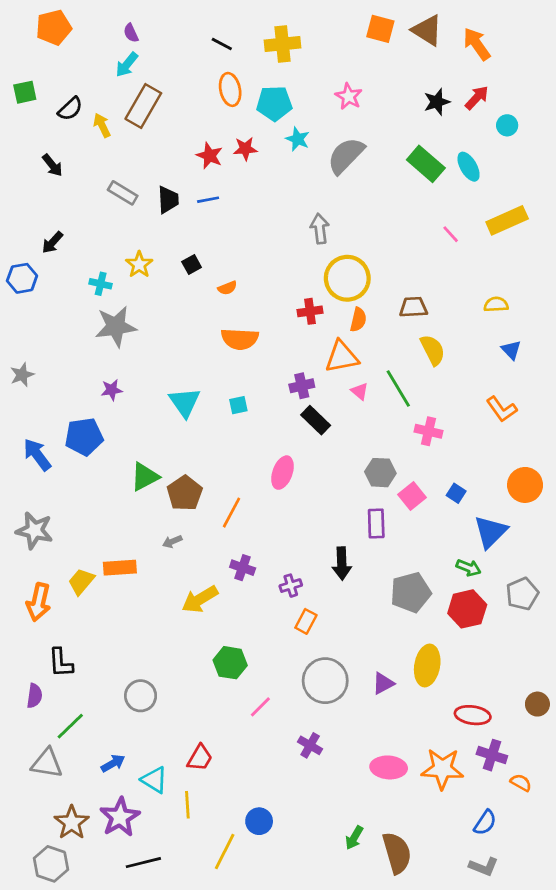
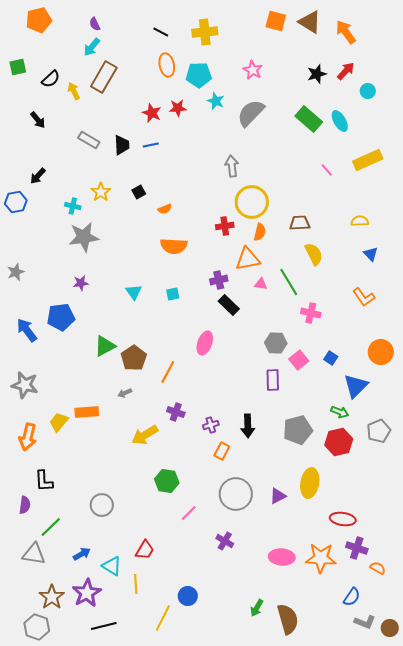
pink triangle: (360, 391) -> (261, 284), turned -32
cyan triangle: (185, 402) -> (134, 292), size x0.7
black arrow: (342, 564) -> (248, 426), moved
brown circle: (537, 704) -> (390, 628), moved
gray L-shape: (484, 867) -> (365, 622), moved

